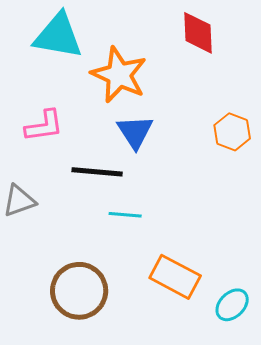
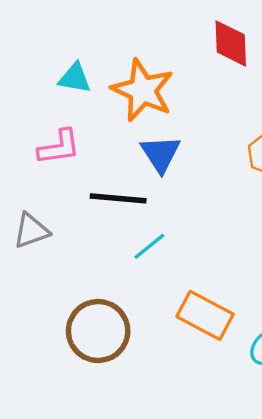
cyan triangle: (58, 36) -> (75, 78), moved, size x0.6
cyan line: (125, 215) -> (149, 246), turned -44

